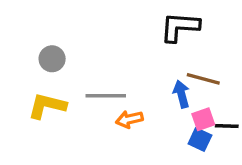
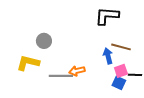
gray circle: (52, 59) -> (44, 41), moved
gray line: (106, 96) -> (61, 76), moved

